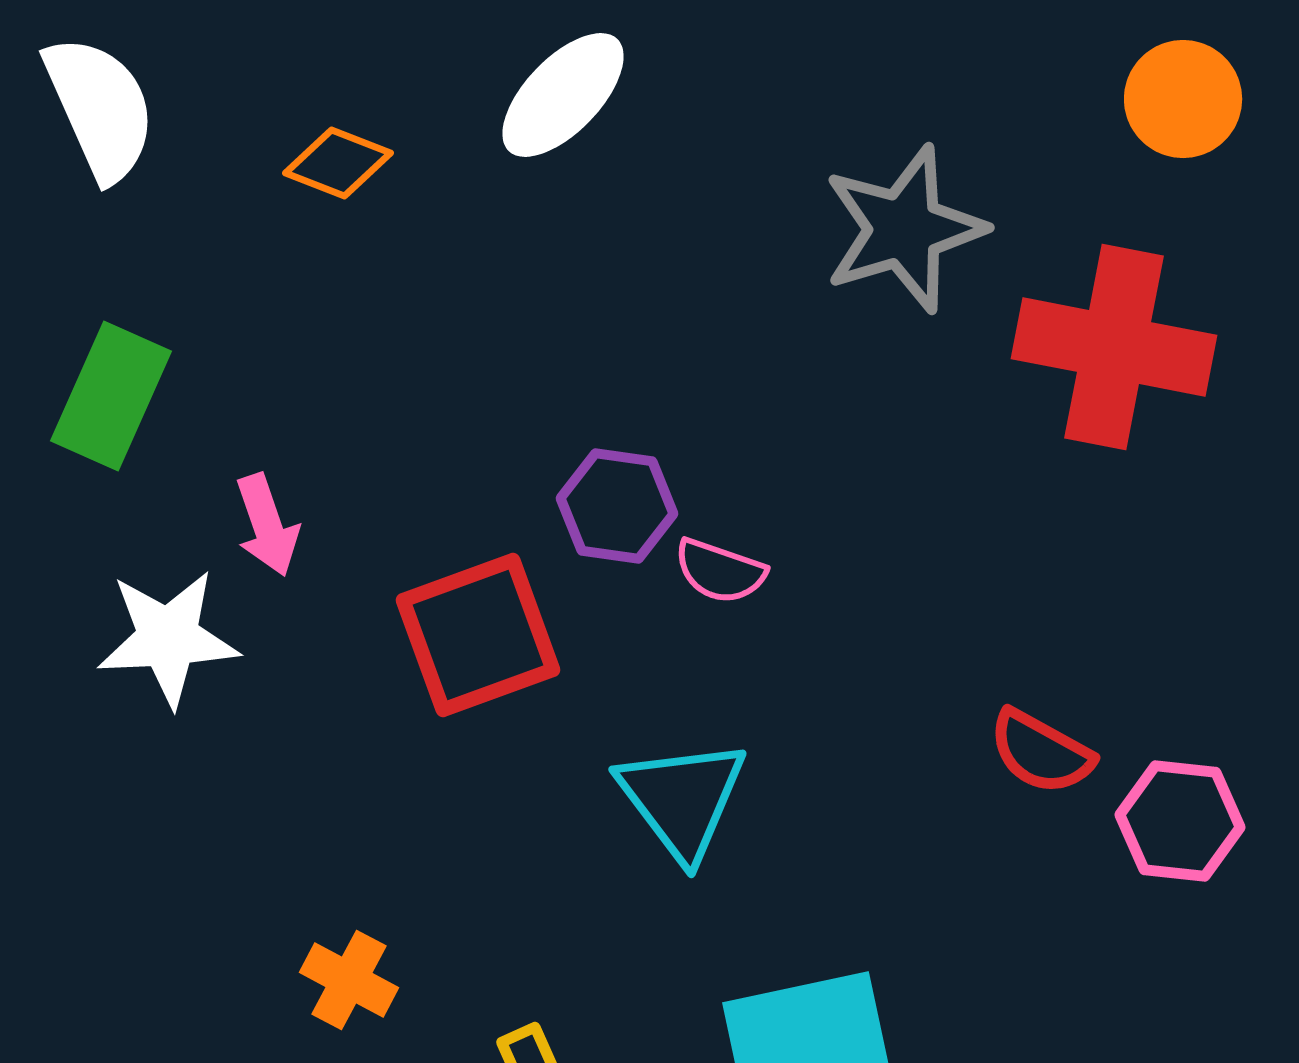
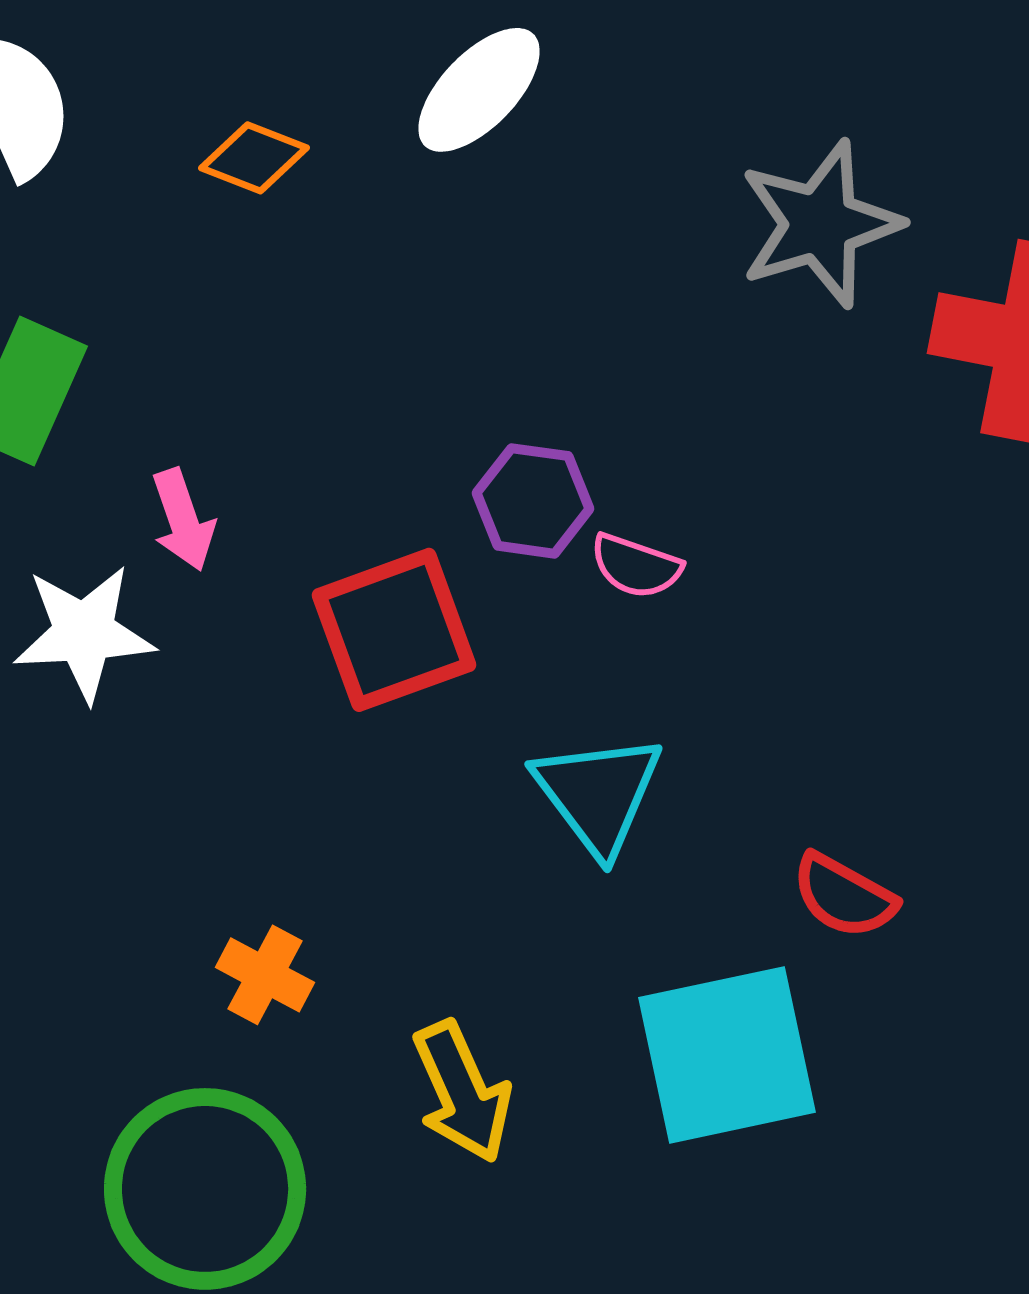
red semicircle: (1041, 752) -> (844, 896), moved

